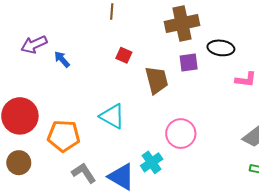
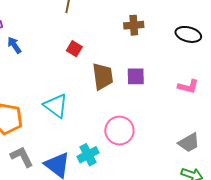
brown cross: (182, 23) -> (134, 25), size x0.6
black ellipse: (221, 48) -> (188, 34), moved
purple square: (189, 62) -> (136, 76), moved

